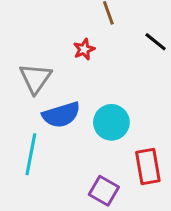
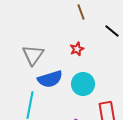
red star: (84, 49) -> (77, 49), moved

